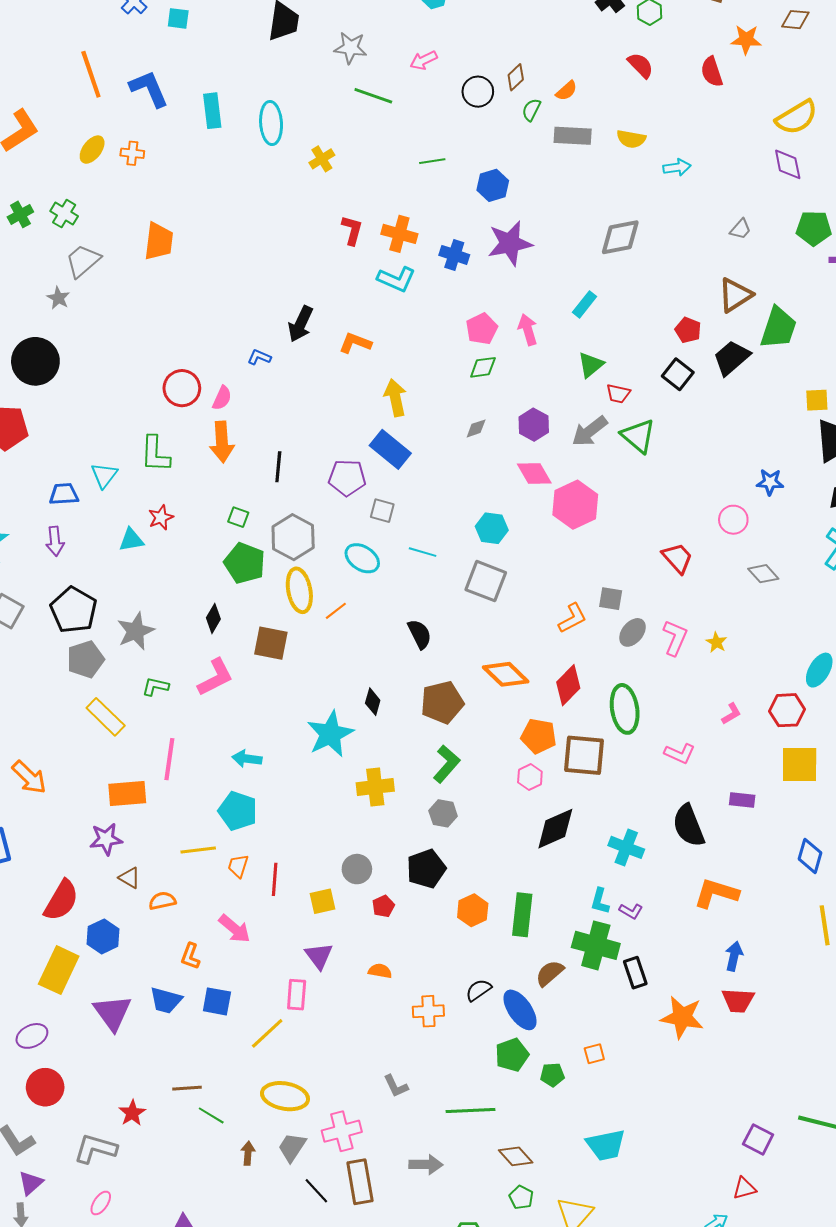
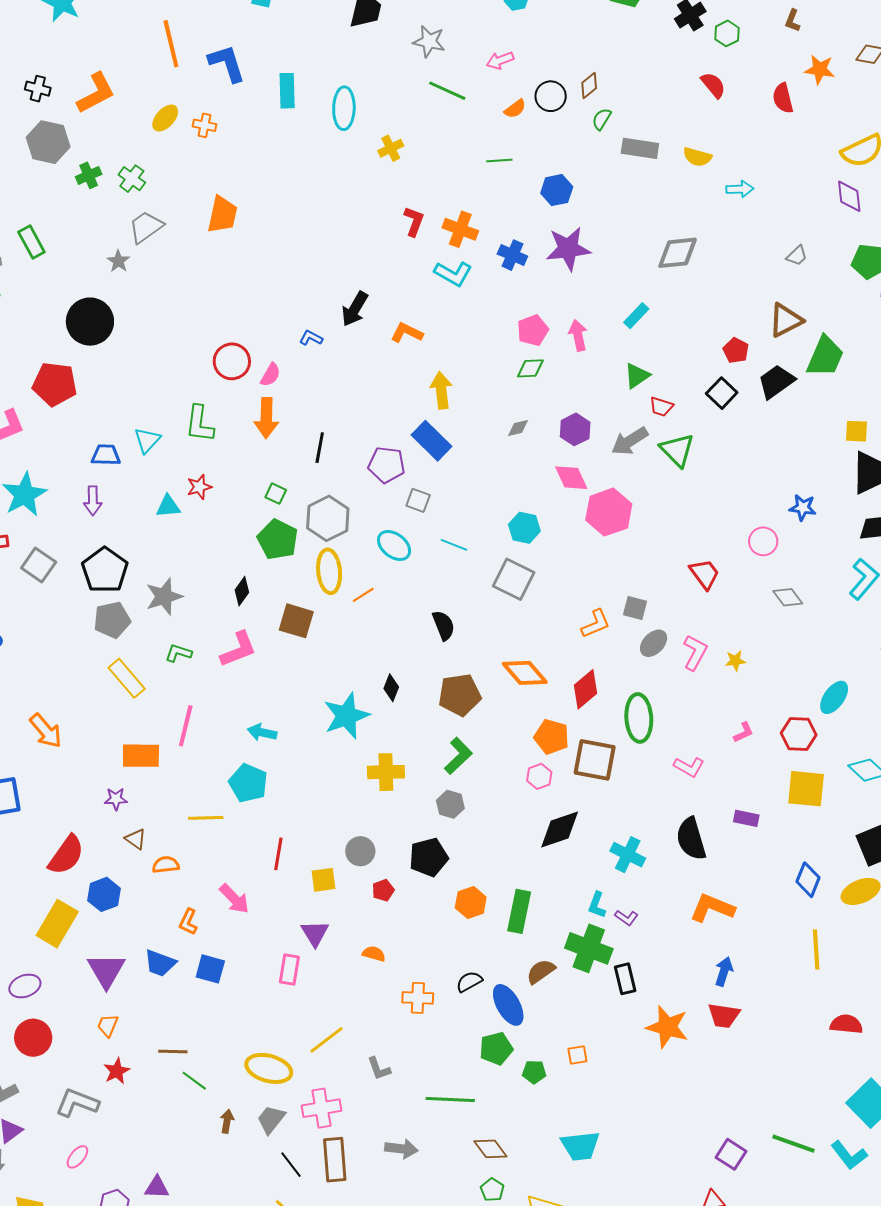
orange semicircle: (566, 91) -> (515, 109), moved
yellow star: (716, 642) -> (735, 661), turned 30
purple star: (106, 839) -> (116, 799), size x0.7
orange trapezoid: (238, 866) -> (108, 1025), moved
yellow line: (267, 1033) -> (327, 1040), moved

